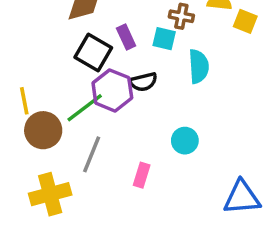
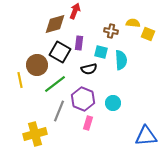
purple rectangle: (126, 37) -> (79, 43), turned 32
cyan square: (164, 39) -> (101, 52), moved
purple hexagon: (112, 90) -> (83, 99), moved
brown circle: (43, 130) -> (37, 65), moved

